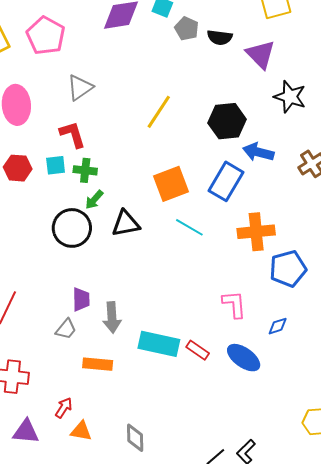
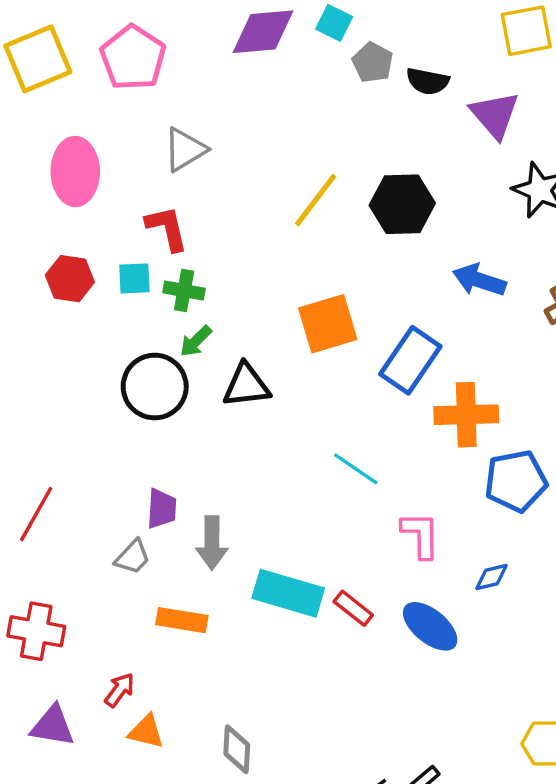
black hexagon: (227, 121) -> (402, 204), moved
blue rectangle: (226, 181) -> (410, 360), moved
cyan line: (189, 227) -> (356, 469), moved

